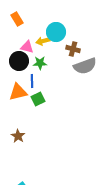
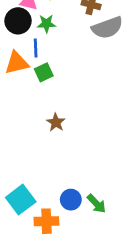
brown star: (18, 136) -> (56, 122), moved

